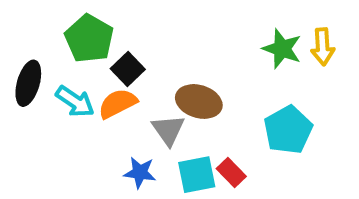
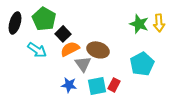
black ellipse: (28, 83) -> (15, 23), moved
orange semicircle: (118, 104) -> (70, 49), moved
red rectangle: (231, 173) -> (114, 85), turned 72

